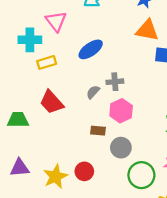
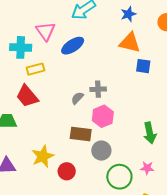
blue ellipse: (91, 49) -> (73, 46), moved
red trapezoid: (52, 102) -> (27, 96), moved
brown rectangle: (98, 131) -> (81, 134), size x1.5
yellow star: (55, 177) -> (43, 156), moved

